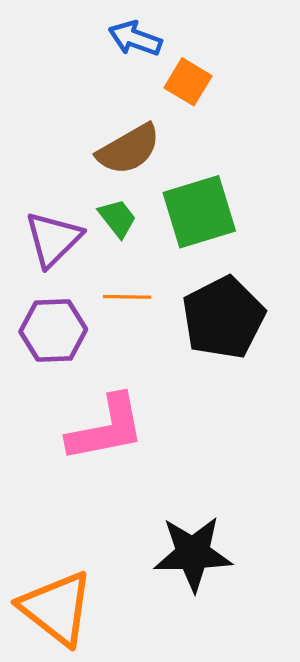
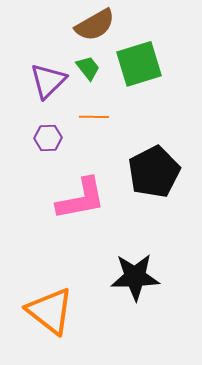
black pentagon: (223, 318) -> (154, 172), moved
purple hexagon: (53, 331) -> (48, 138), size x0.7

